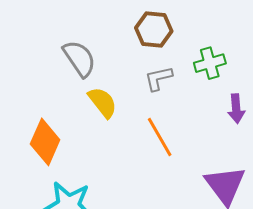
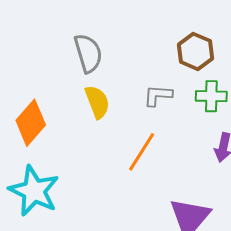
brown hexagon: (154, 29) -> (196, 51), moved
orange line: (160, 137) -> (142, 152), turned 45

